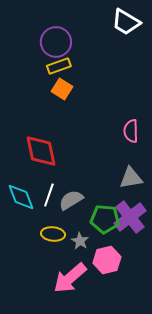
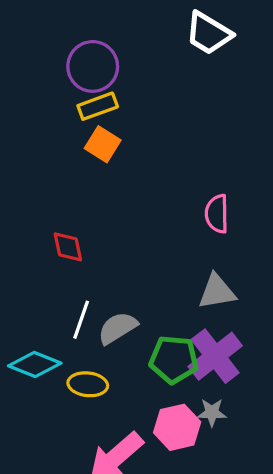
red diamond: (41, 151) -> (68, 247), size x0.6
cyan diamond: (21, 197) -> (35, 364), moved, turned -48
gray star: (80, 241) -> (212, 412), moved, turned -30

